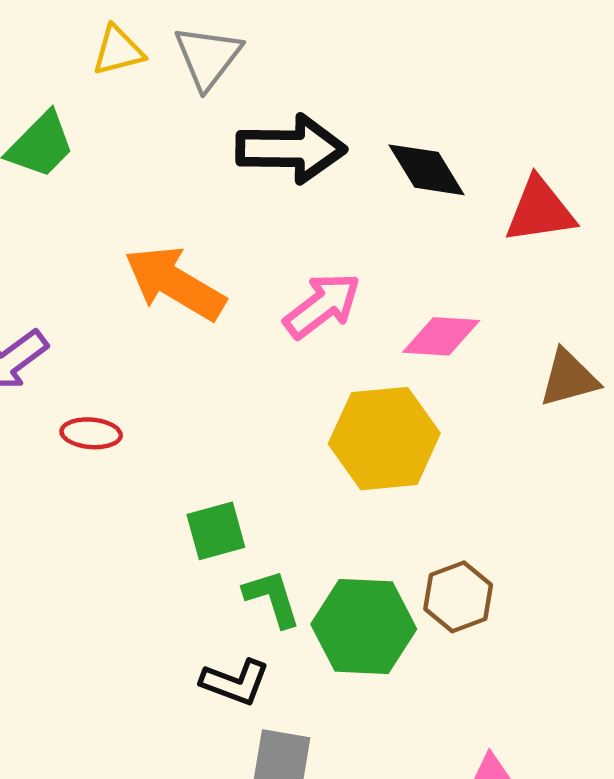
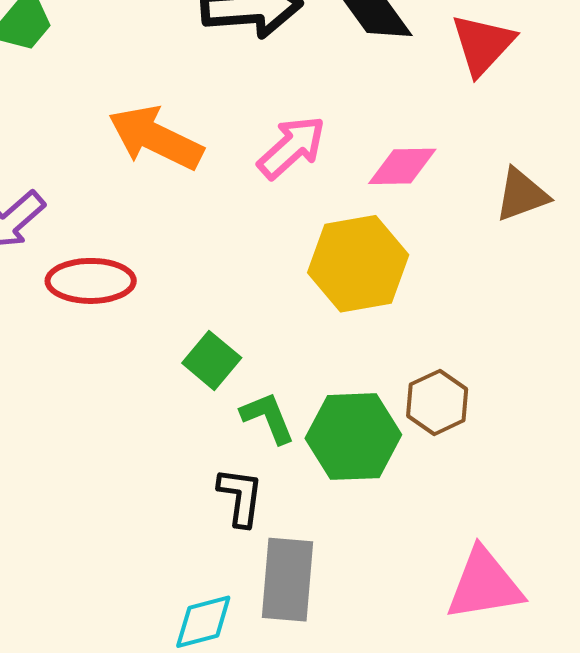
red triangle: (540, 210) -> (483, 44), turned -34
red ellipse: (91, 433) -> (91, 281), size x1.6
green square: (216, 531) -> (212, 360), turned -30
black L-shape: (235, 682) -> (240, 497), turned -98

